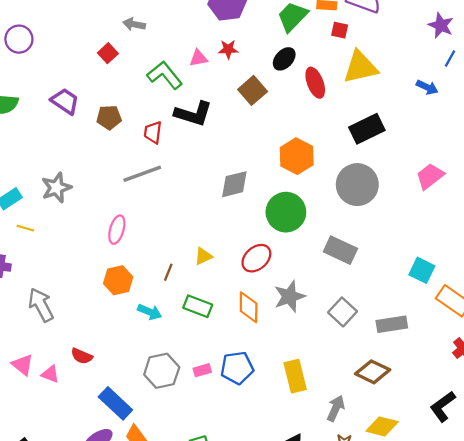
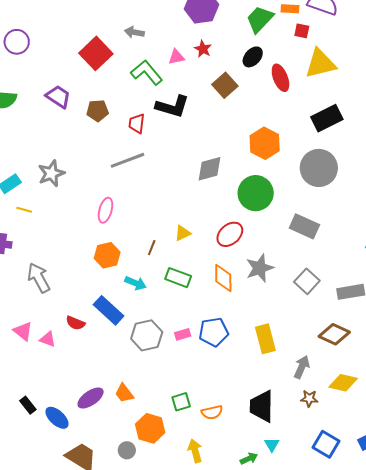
gray arrow: (134, 24) -> (134, 32), moved
red star: (228, 49) -> (203, 49), turned 30
red square: (108, 53) -> (96, 53), size x1.8
blue rectangle: (115, 403) -> (109, 310), moved

